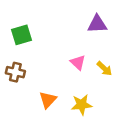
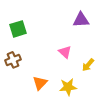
yellow arrow: (104, 69) -> (88, 65), moved, turned 88
brown cross: (15, 72) -> (13, 60), turned -35

